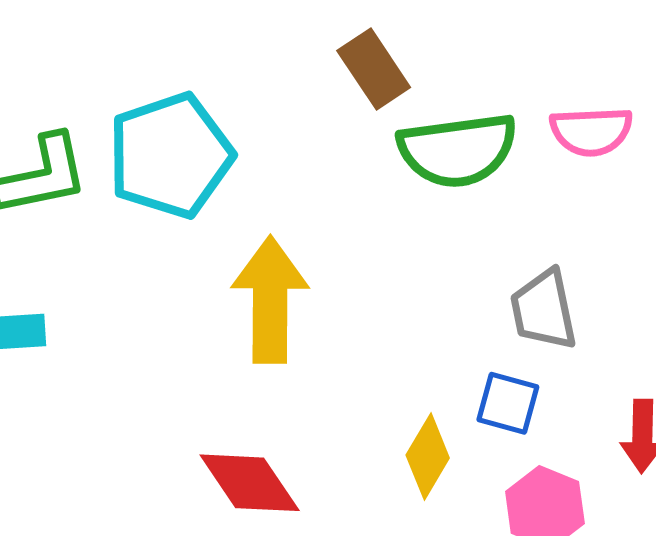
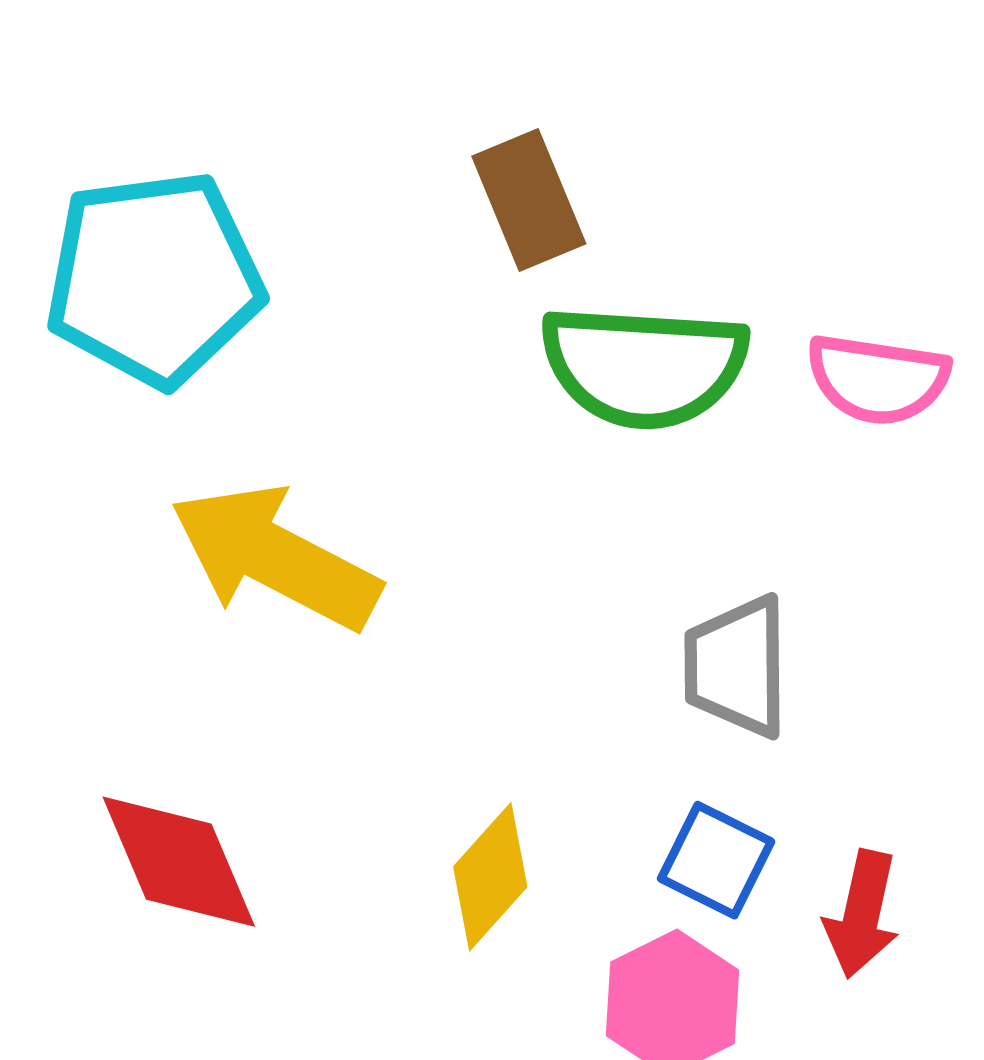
yellow arrow: (270, 300) -> (275, 557), turned -74
blue square: (508, 403) -> (716, 860), moved

